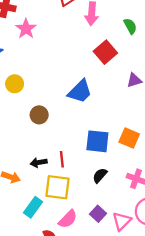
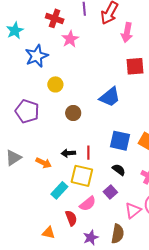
red square: (105, 52) -> (135, 66), turned 30
black semicircle: (100, 175) -> (119, 170), turned 80
purple square: (98, 214) -> (110, 192), moved

